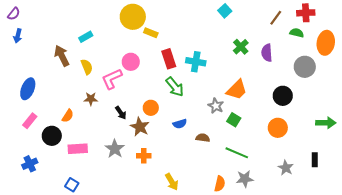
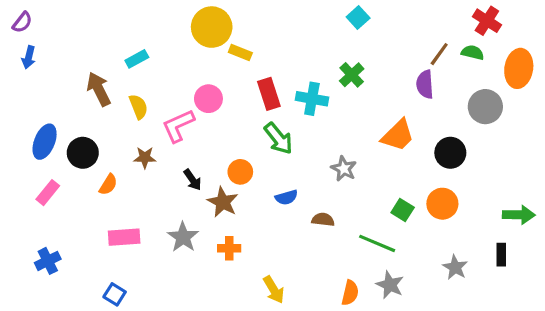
red cross: (306, 13) -> (487, 21), turned 36
brown line: (276, 18) -> (439, 54), moved
green cross: (241, 47) -> (352, 75), moved
orange trapezoid: (237, 90) -> (398, 135), moved
green square: (234, 120) -> (403, 210), moved
green arrow: (326, 123) -> (519, 215), moved
black circle: (52, 136) -> (83, 153), moved
gray star: (245, 179) -> (390, 285), turned 30

